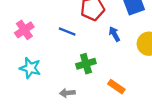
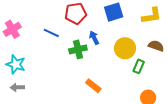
green cross: (86, 64) -> (78, 49), moved
gray arrow: (67, 93) -> (17, 87), moved

